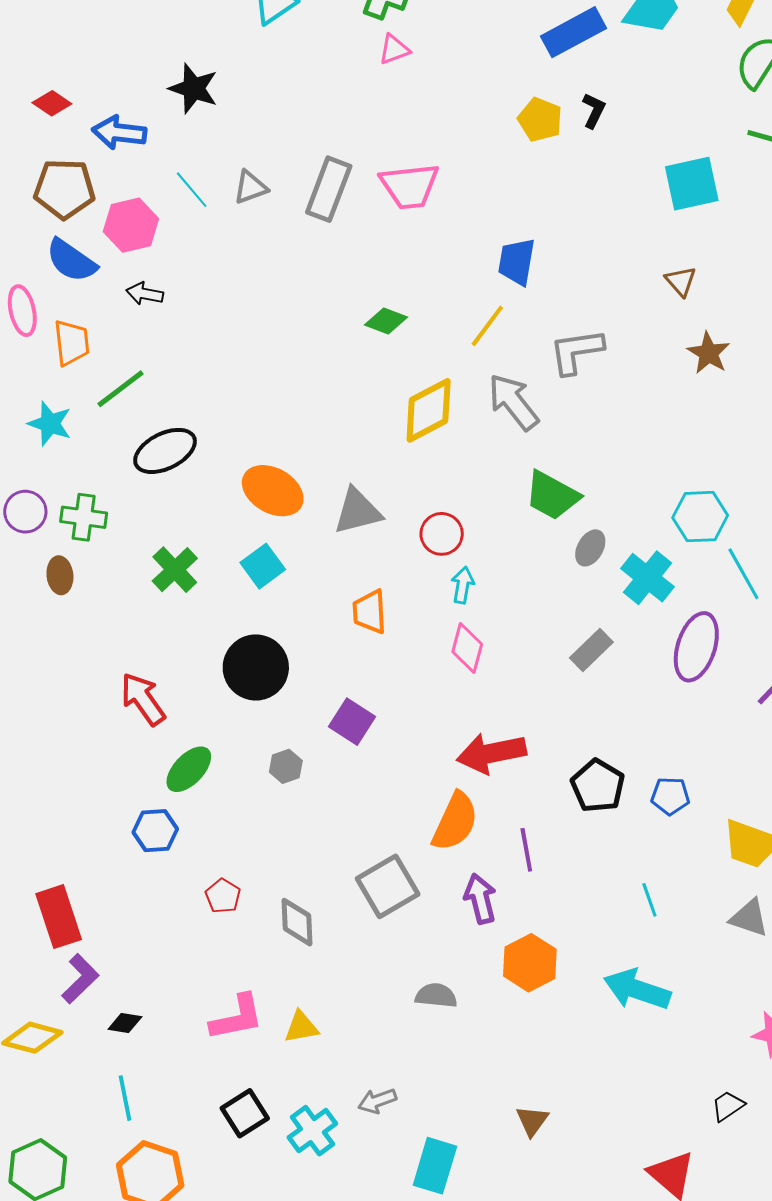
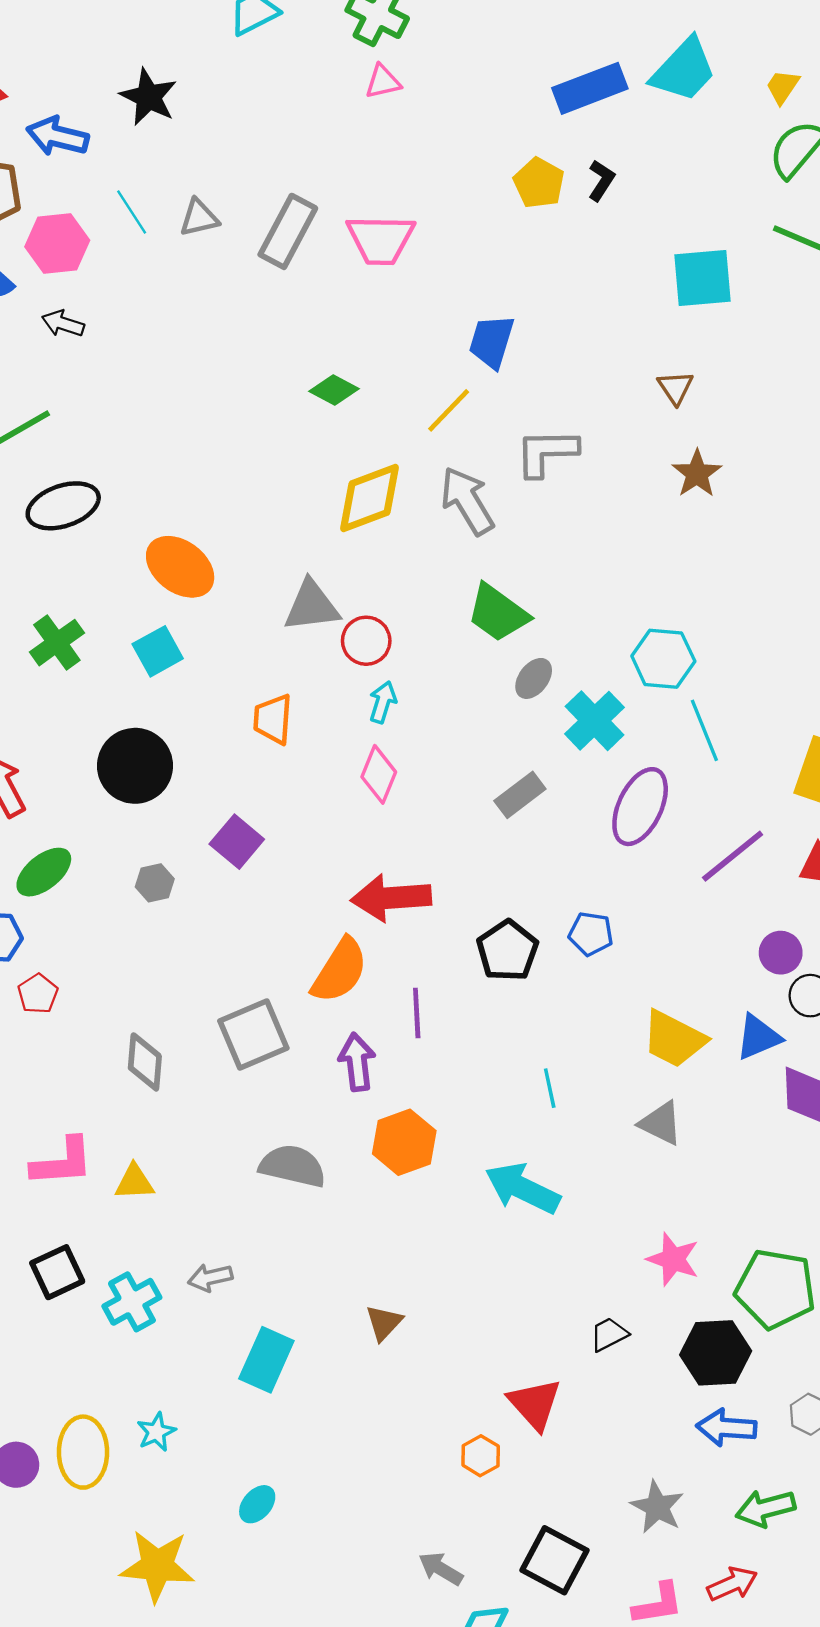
gray triangle: (358, 511) -> (312, 606), moved
blue pentagon: (670, 796) -> (591, 934), moved
red pentagon: (223, 896) -> (38, 994), moved
gray semicircle: (436, 996) -> (293, 1166), size x1.4

